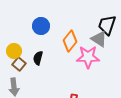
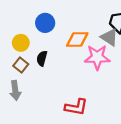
orange diamond: (70, 41) -> (77, 40), turned 50
yellow circle: (14, 51) -> (21, 43), moved

